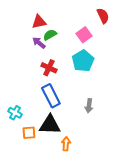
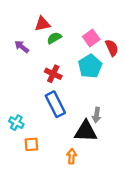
red semicircle: (103, 16) -> (112, 48), moved
purple arrow: (39, 43) -> (22, 47), moved
black triangle: (50, 125) -> (86, 131), moved

